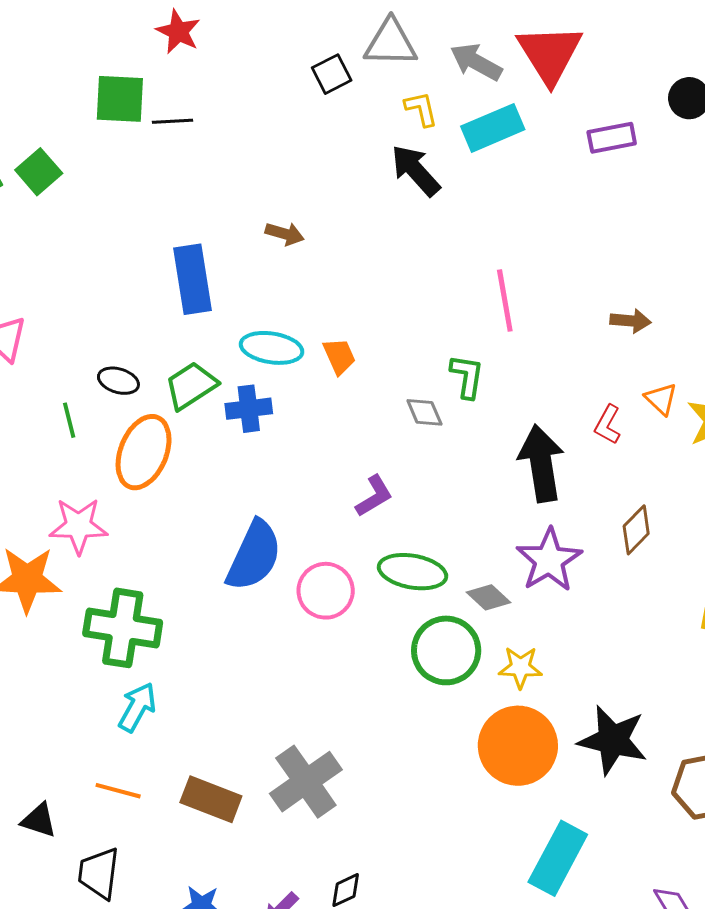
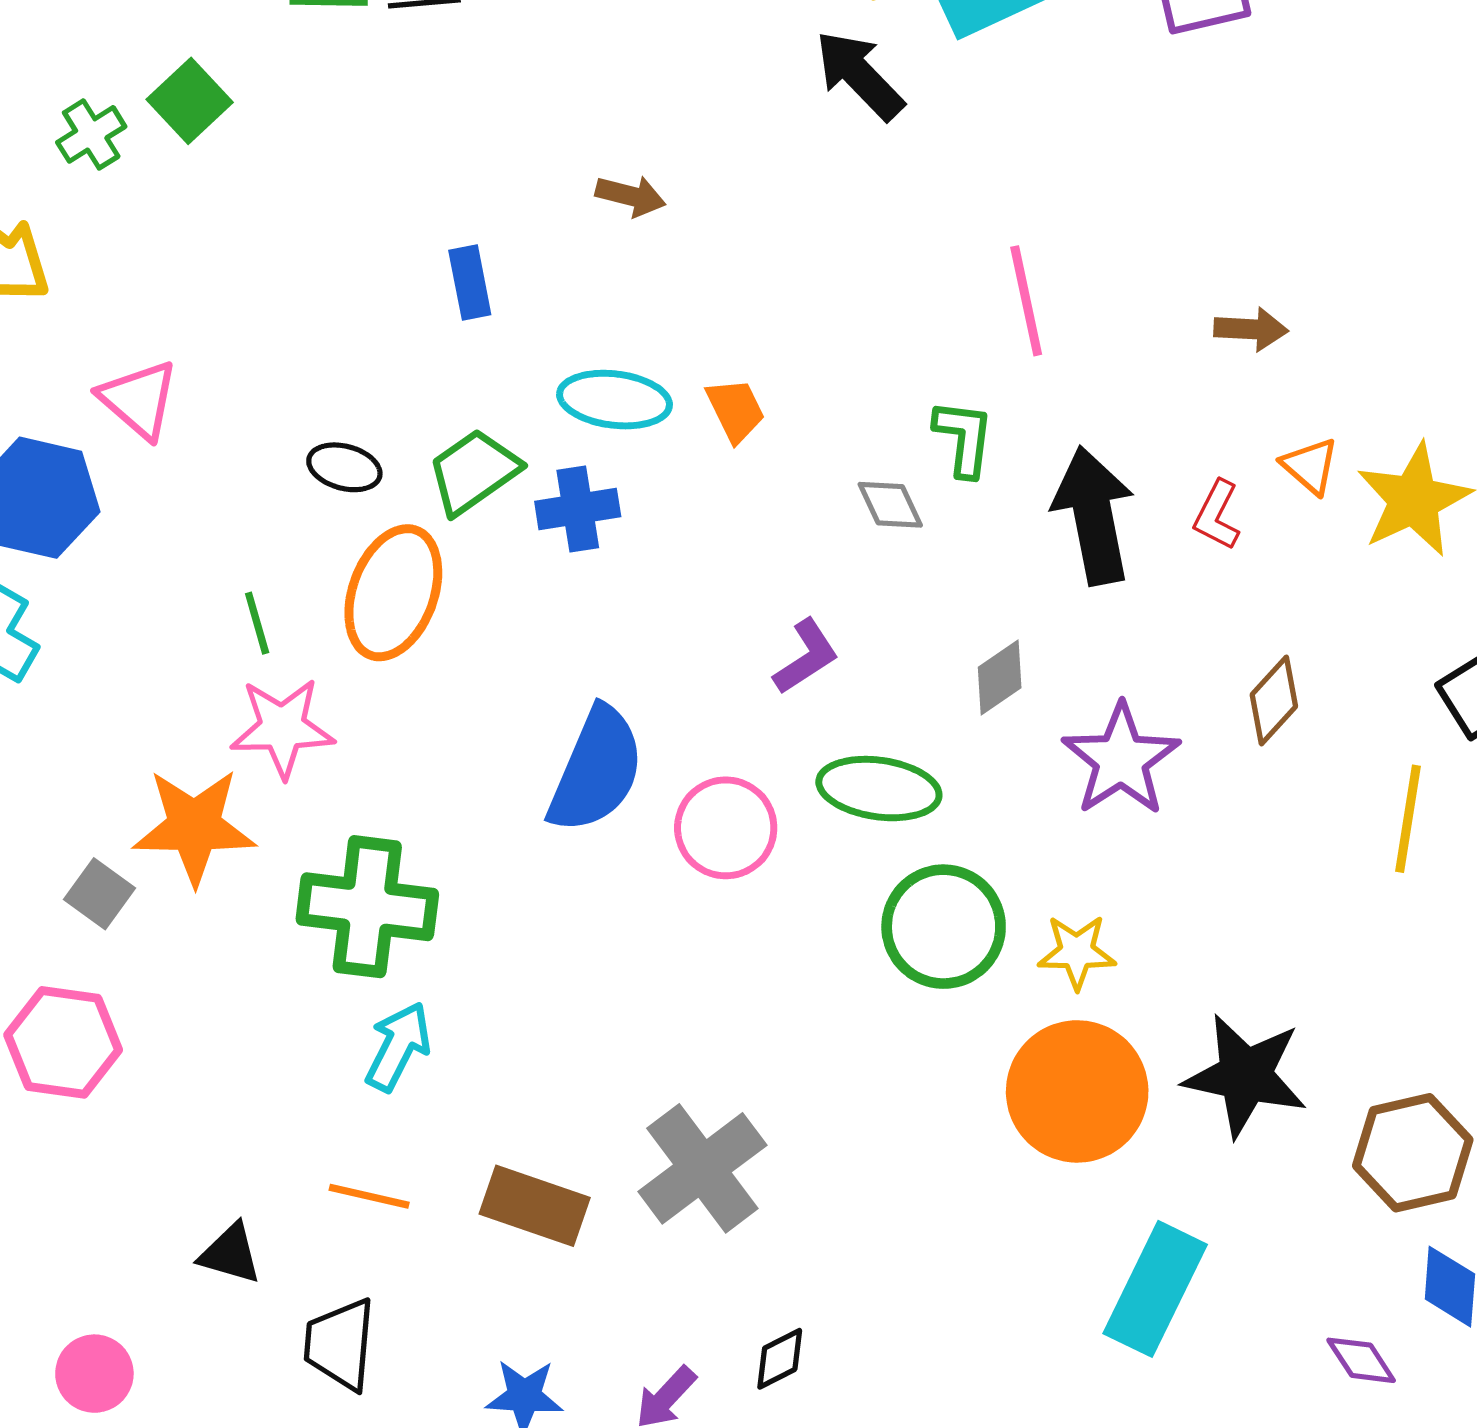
blue rectangle: (193, 279) -> (470, 282), size x0.6
green line: (69, 420) -> (257, 623), moved
black arrow: (541, 463) -> (1094, 516), moved
gray diamond: (488, 597) -> (1000, 677), moved, turned -75

